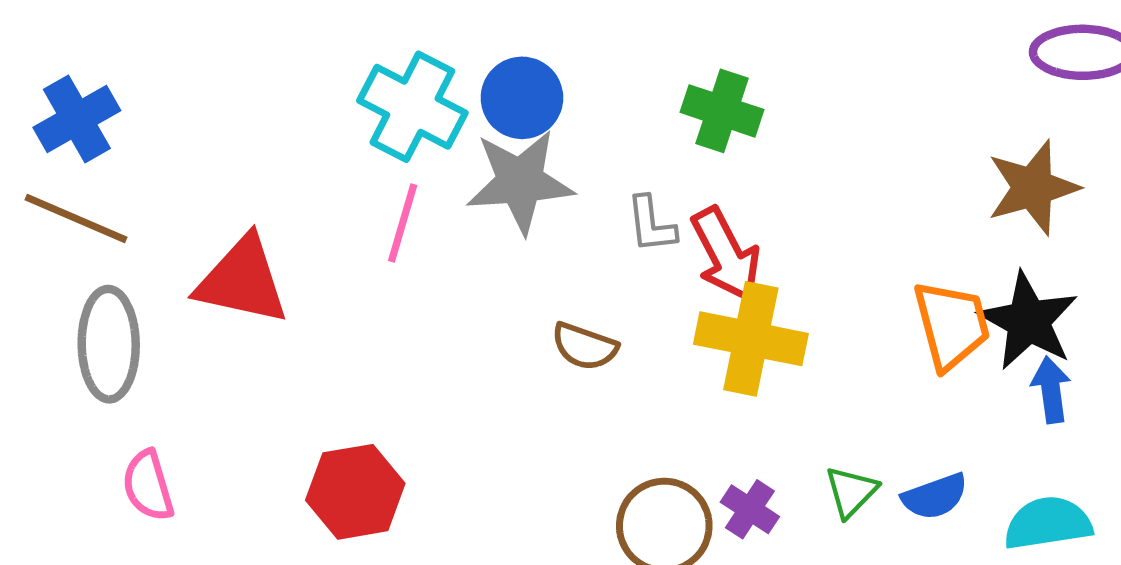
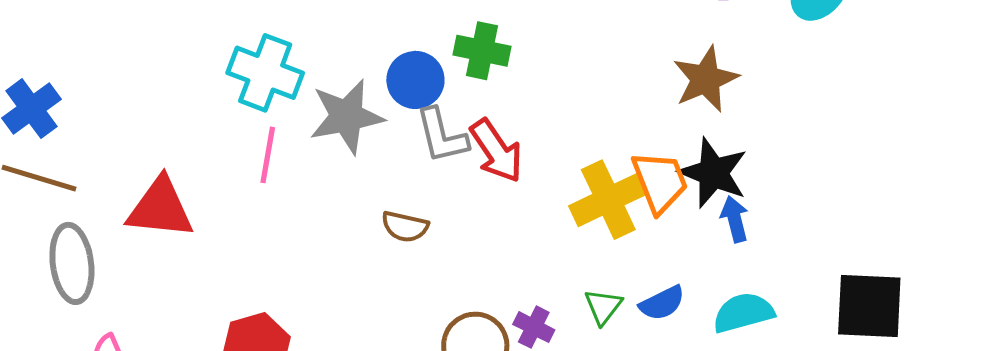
blue circle: (522, 98) -> (415, 80), moved
gray L-shape: (651, 224) -> (442, 136), size x1.4
yellow cross: (751, 339) -> (608, 200), moved, turned -30

